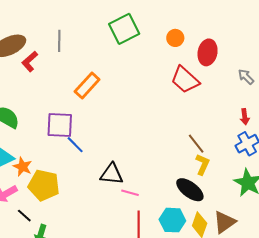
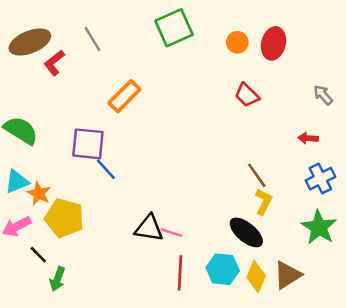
gray line: (59, 41) -> (92, 39), turned -35
red ellipse: (208, 52) -> (273, 43), moved
red trapezoid: (185, 80) -> (247, 95), size x0.7
red arrow: (245, 117) -> (308, 138), moved, turned 98
black triangle: (112, 174) -> (149, 228), moved

